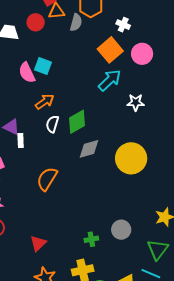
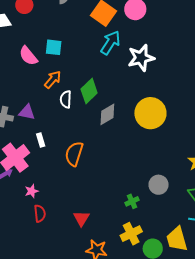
cyan square: (43, 66) -> (54, 47), moved
white star: (136, 102) -> (141, 58), size x1.5
white rectangle: (21, 140) -> (41, 140), moved

